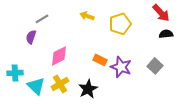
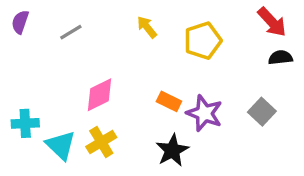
yellow arrow: (87, 16) -> (147, 27), turned 32
purple semicircle: (31, 37) -> (20, 22), moved
black star: (88, 89) -> (172, 150), moved

